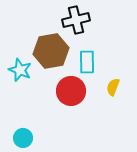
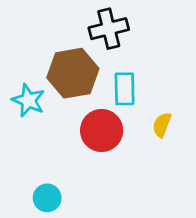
cyan circle: (23, 138) -> (47, 198), moved

